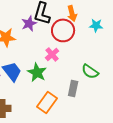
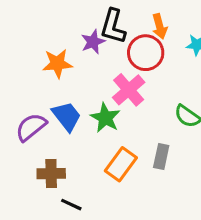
pink cross: (52, 54) -> (129, 90), size x1.5
gray rectangle: (73, 88) -> (161, 157), moved

